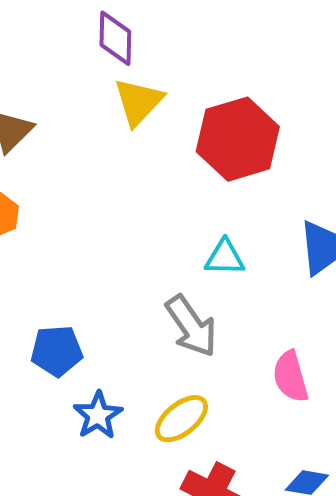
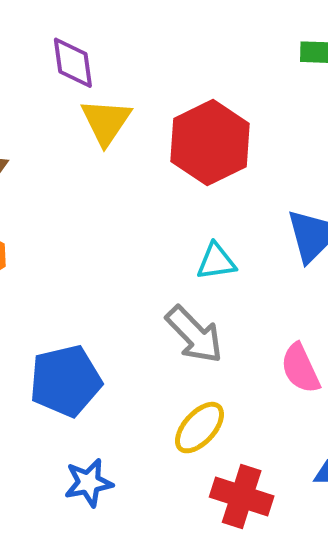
blue pentagon: (57, 351) -> (65, 381), size x1.4
blue star: (98, 415) -> (89, 483), moved, turned 30

